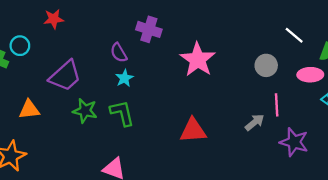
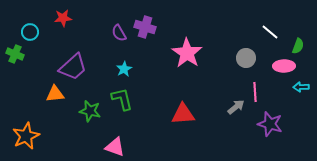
cyan circle: (20, 46) -> (30, 32), moved
purple semicircle: (119, 53) -> (119, 33), moved
orange triangle: (29, 110) -> (55, 94), moved
green star: (85, 111) -> (90, 111), moved

